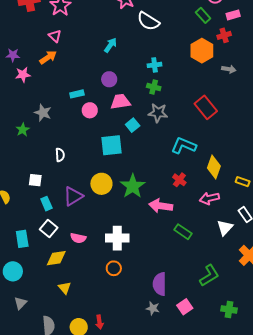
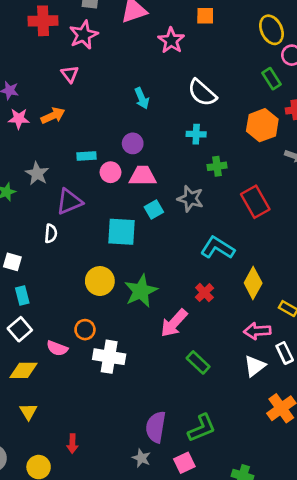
white semicircle: (148, 21) -> (202, 93), moved
cyan arrow: (110, 45) -> (142, 98), turned 112
orange arrow: (48, 57) -> (53, 116), moved
green cross: (154, 87) -> (217, 166), moved, turned -32
pink circle: (90, 110) -> (111, 172), moved
purple triangle: (73, 196) -> (69, 202), moved
pink arrow: (209, 198) -> (257, 331), moved
pink arrow: (161, 206) -> (174, 323), turned -65
orange circle: (114, 268) -> (85, 330), moved
green L-shape: (209, 275) -> (202, 428), moved
red arrow: (99, 322) -> (72, 444), moved

